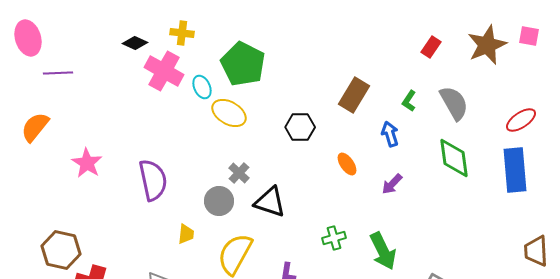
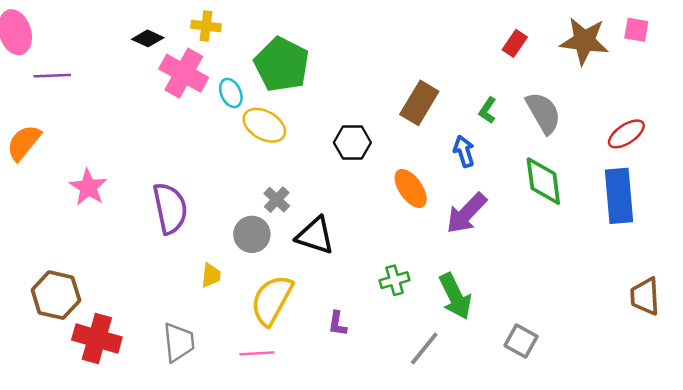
brown star: (487, 45) -> (584, 41), turned 30
orange ellipse: (347, 164) -> (411, 188), size x1.4
purple arrow: (392, 184) -> (466, 213), size x1.6

